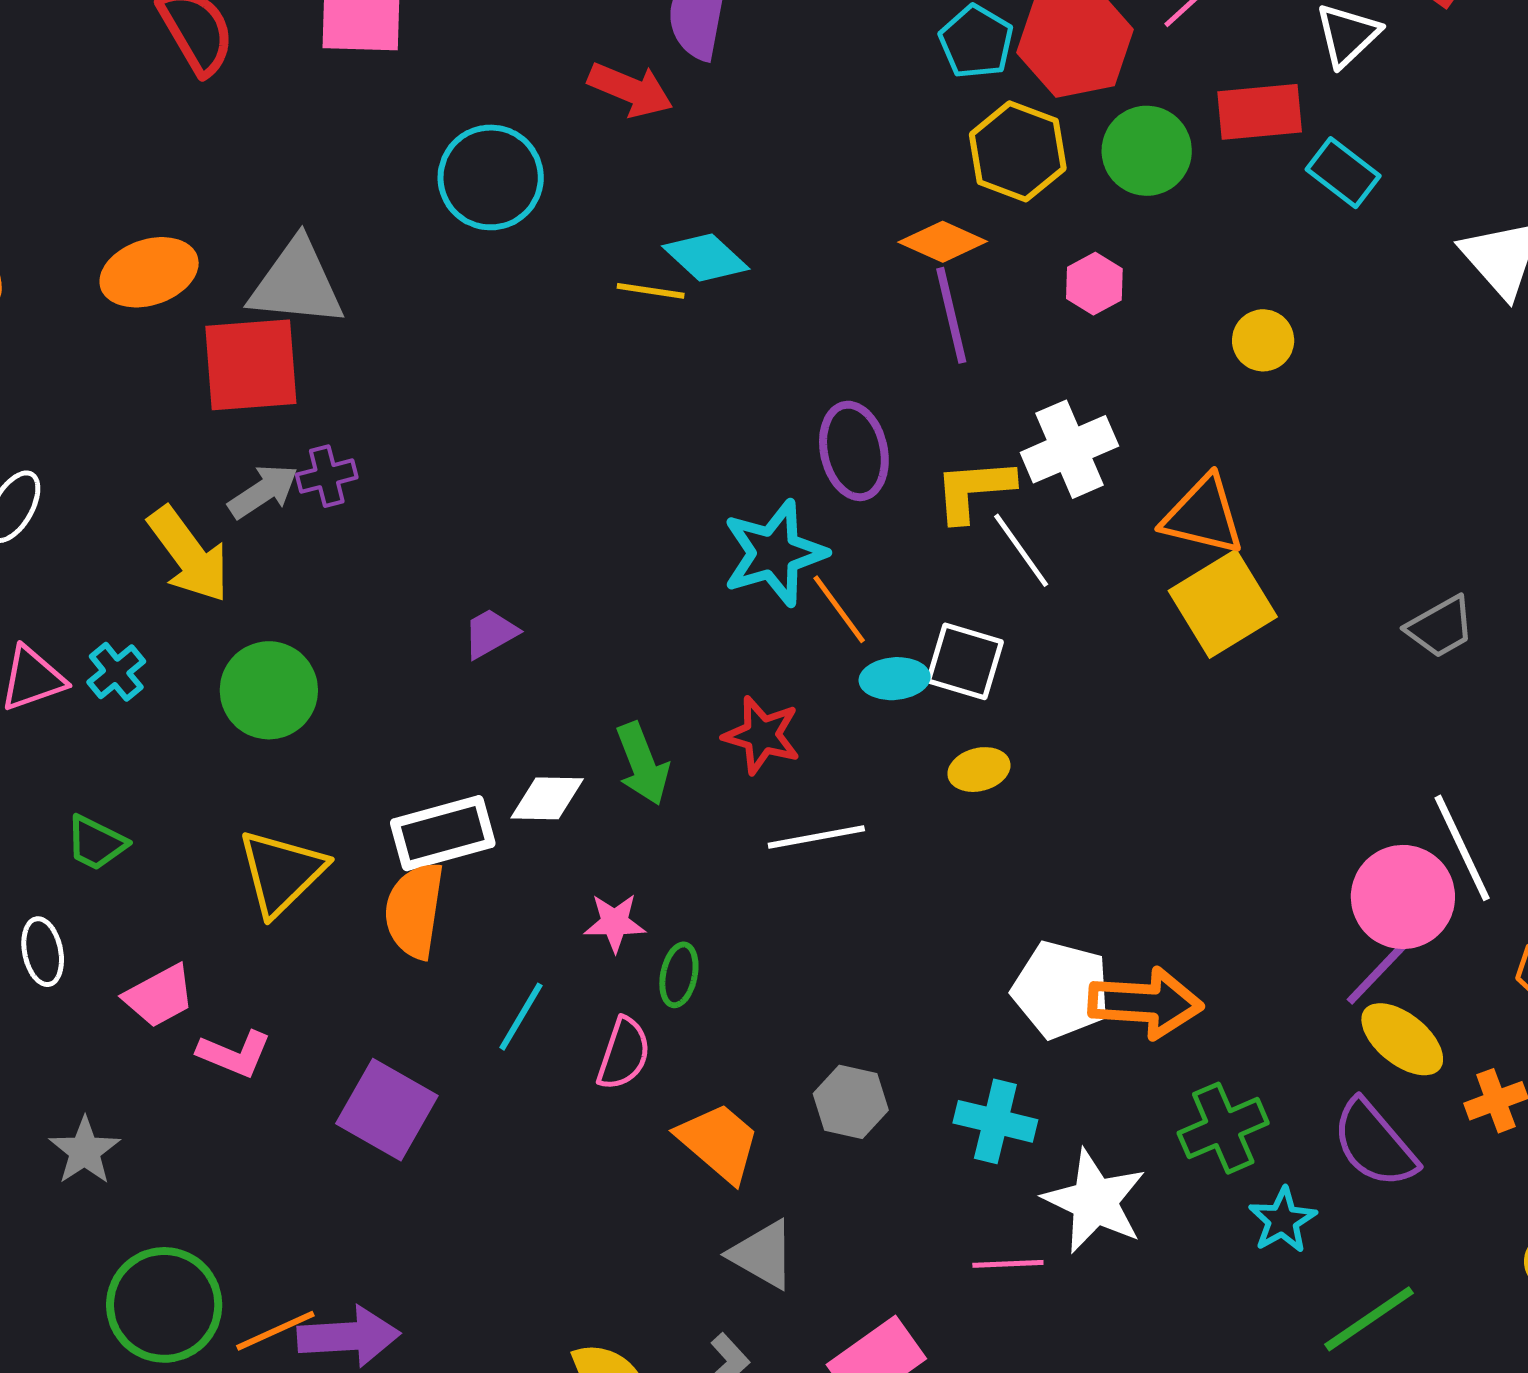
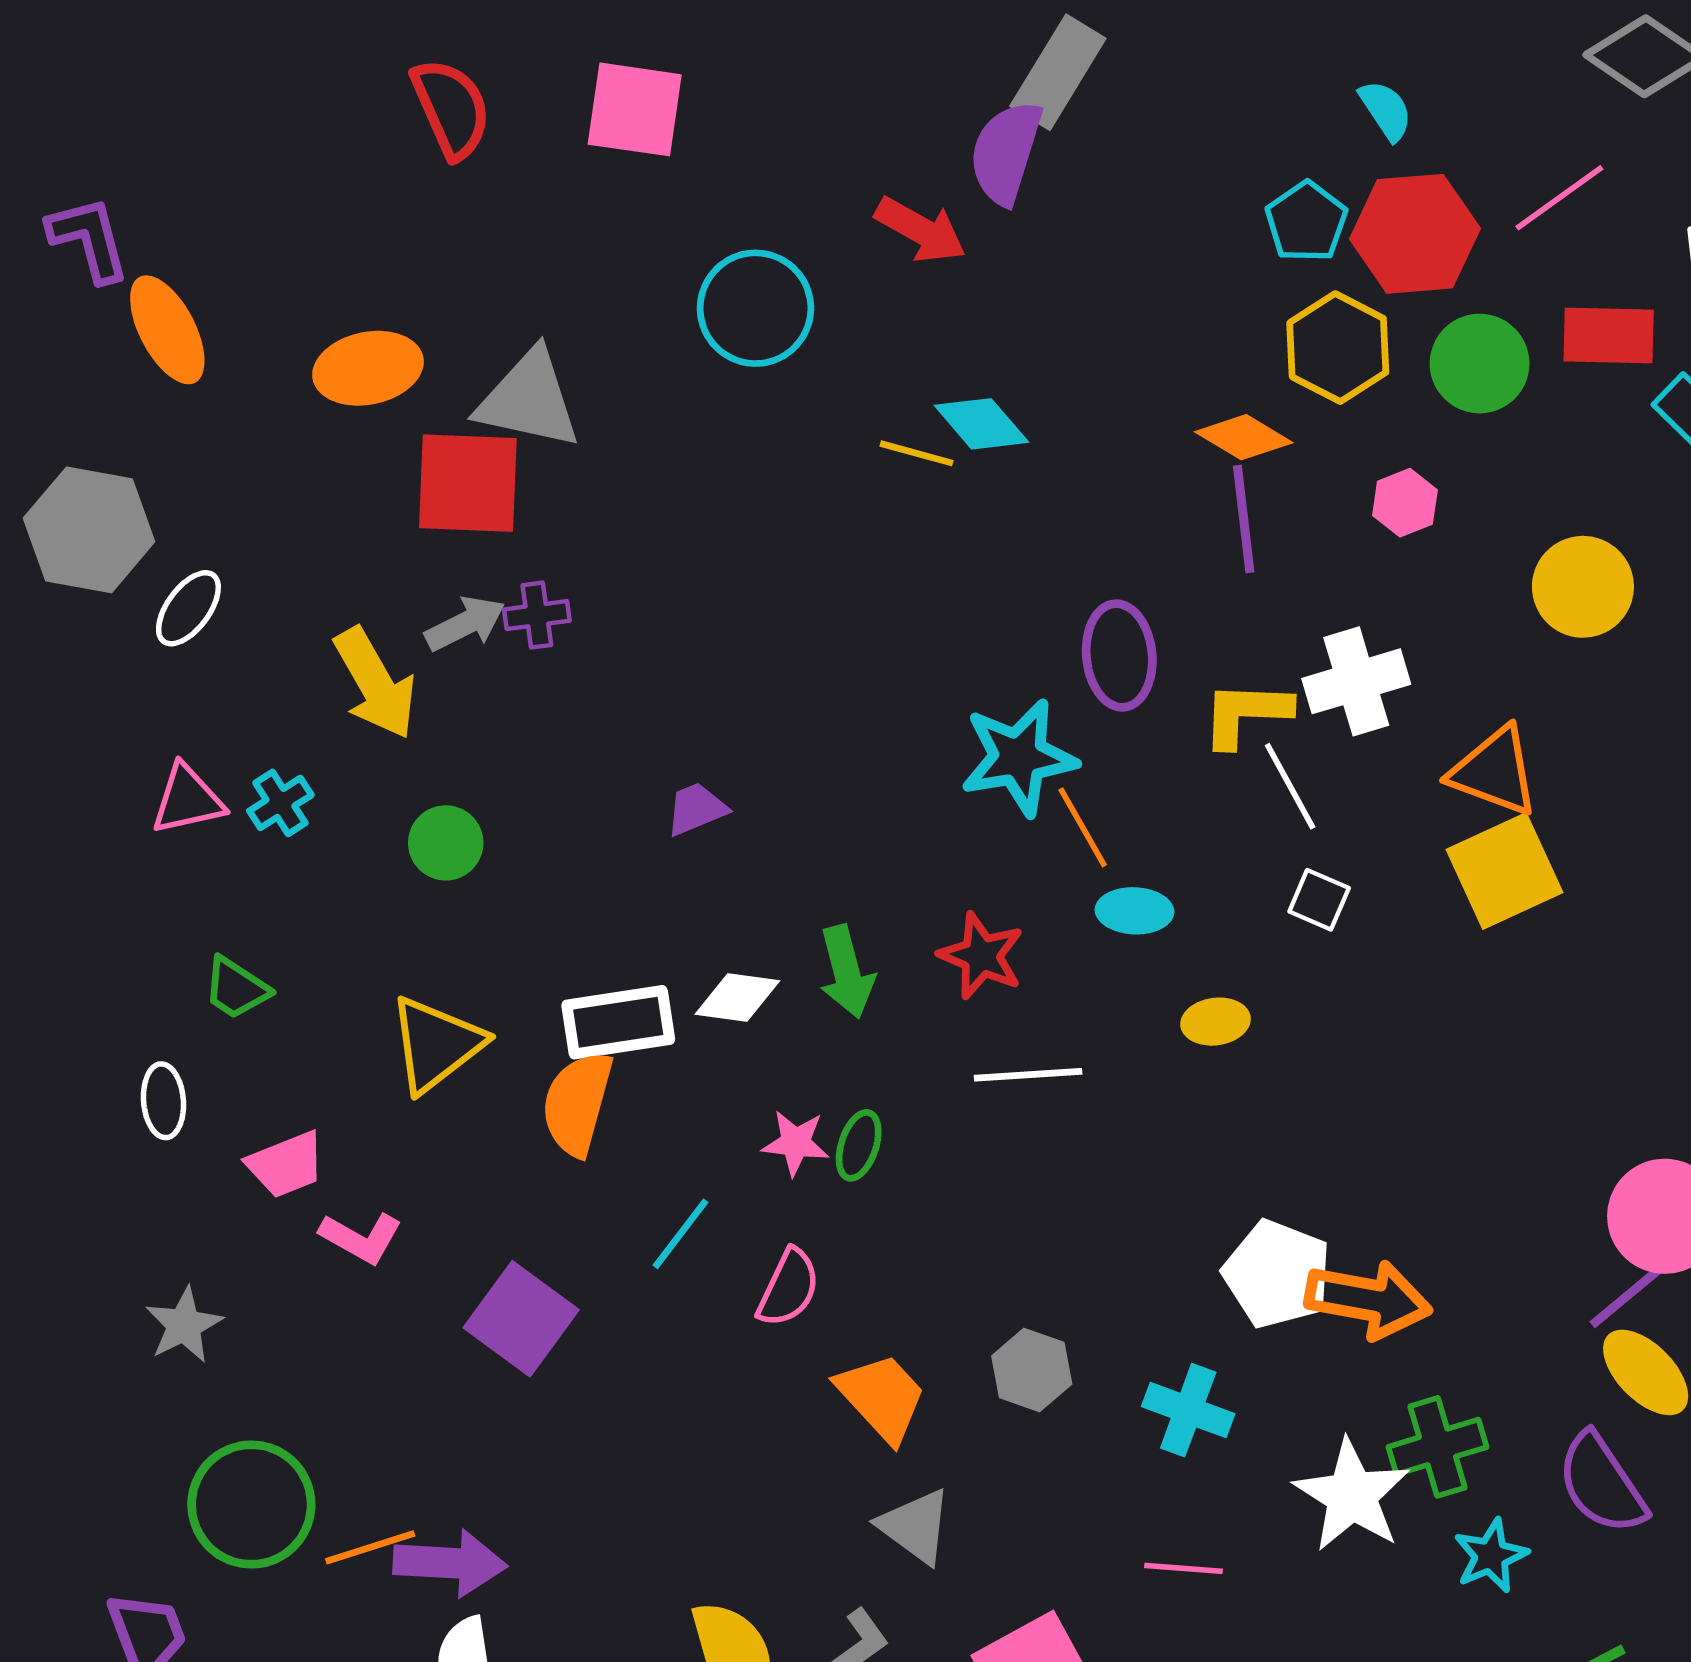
yellow circle: (1263, 340) -> (1583, 587), size x1.5
white square: (965, 661) -> (1319, 900), moved, size x0.7
green circle: (269, 690) -> (446, 843), size x0.7
green ellipse: (679, 975) -> (859, 1145), moved
white star: (1095, 1201) -> (1352, 1495), moved

